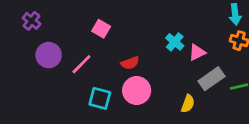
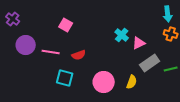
red semicircle: (130, 63) -> (79, 55), moved
pink line: (81, 64) -> (51, 52), turned 54
pink circle: (137, 91) -> (104, 82), moved

